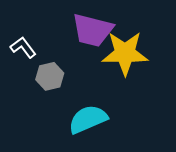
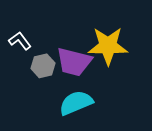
purple trapezoid: (93, 30) -> (74, 62), moved

